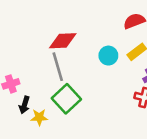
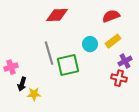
red diamond: (63, 41) -> (57, 15), moved
green square: (66, 99) -> (68, 65), moved, turned 30

